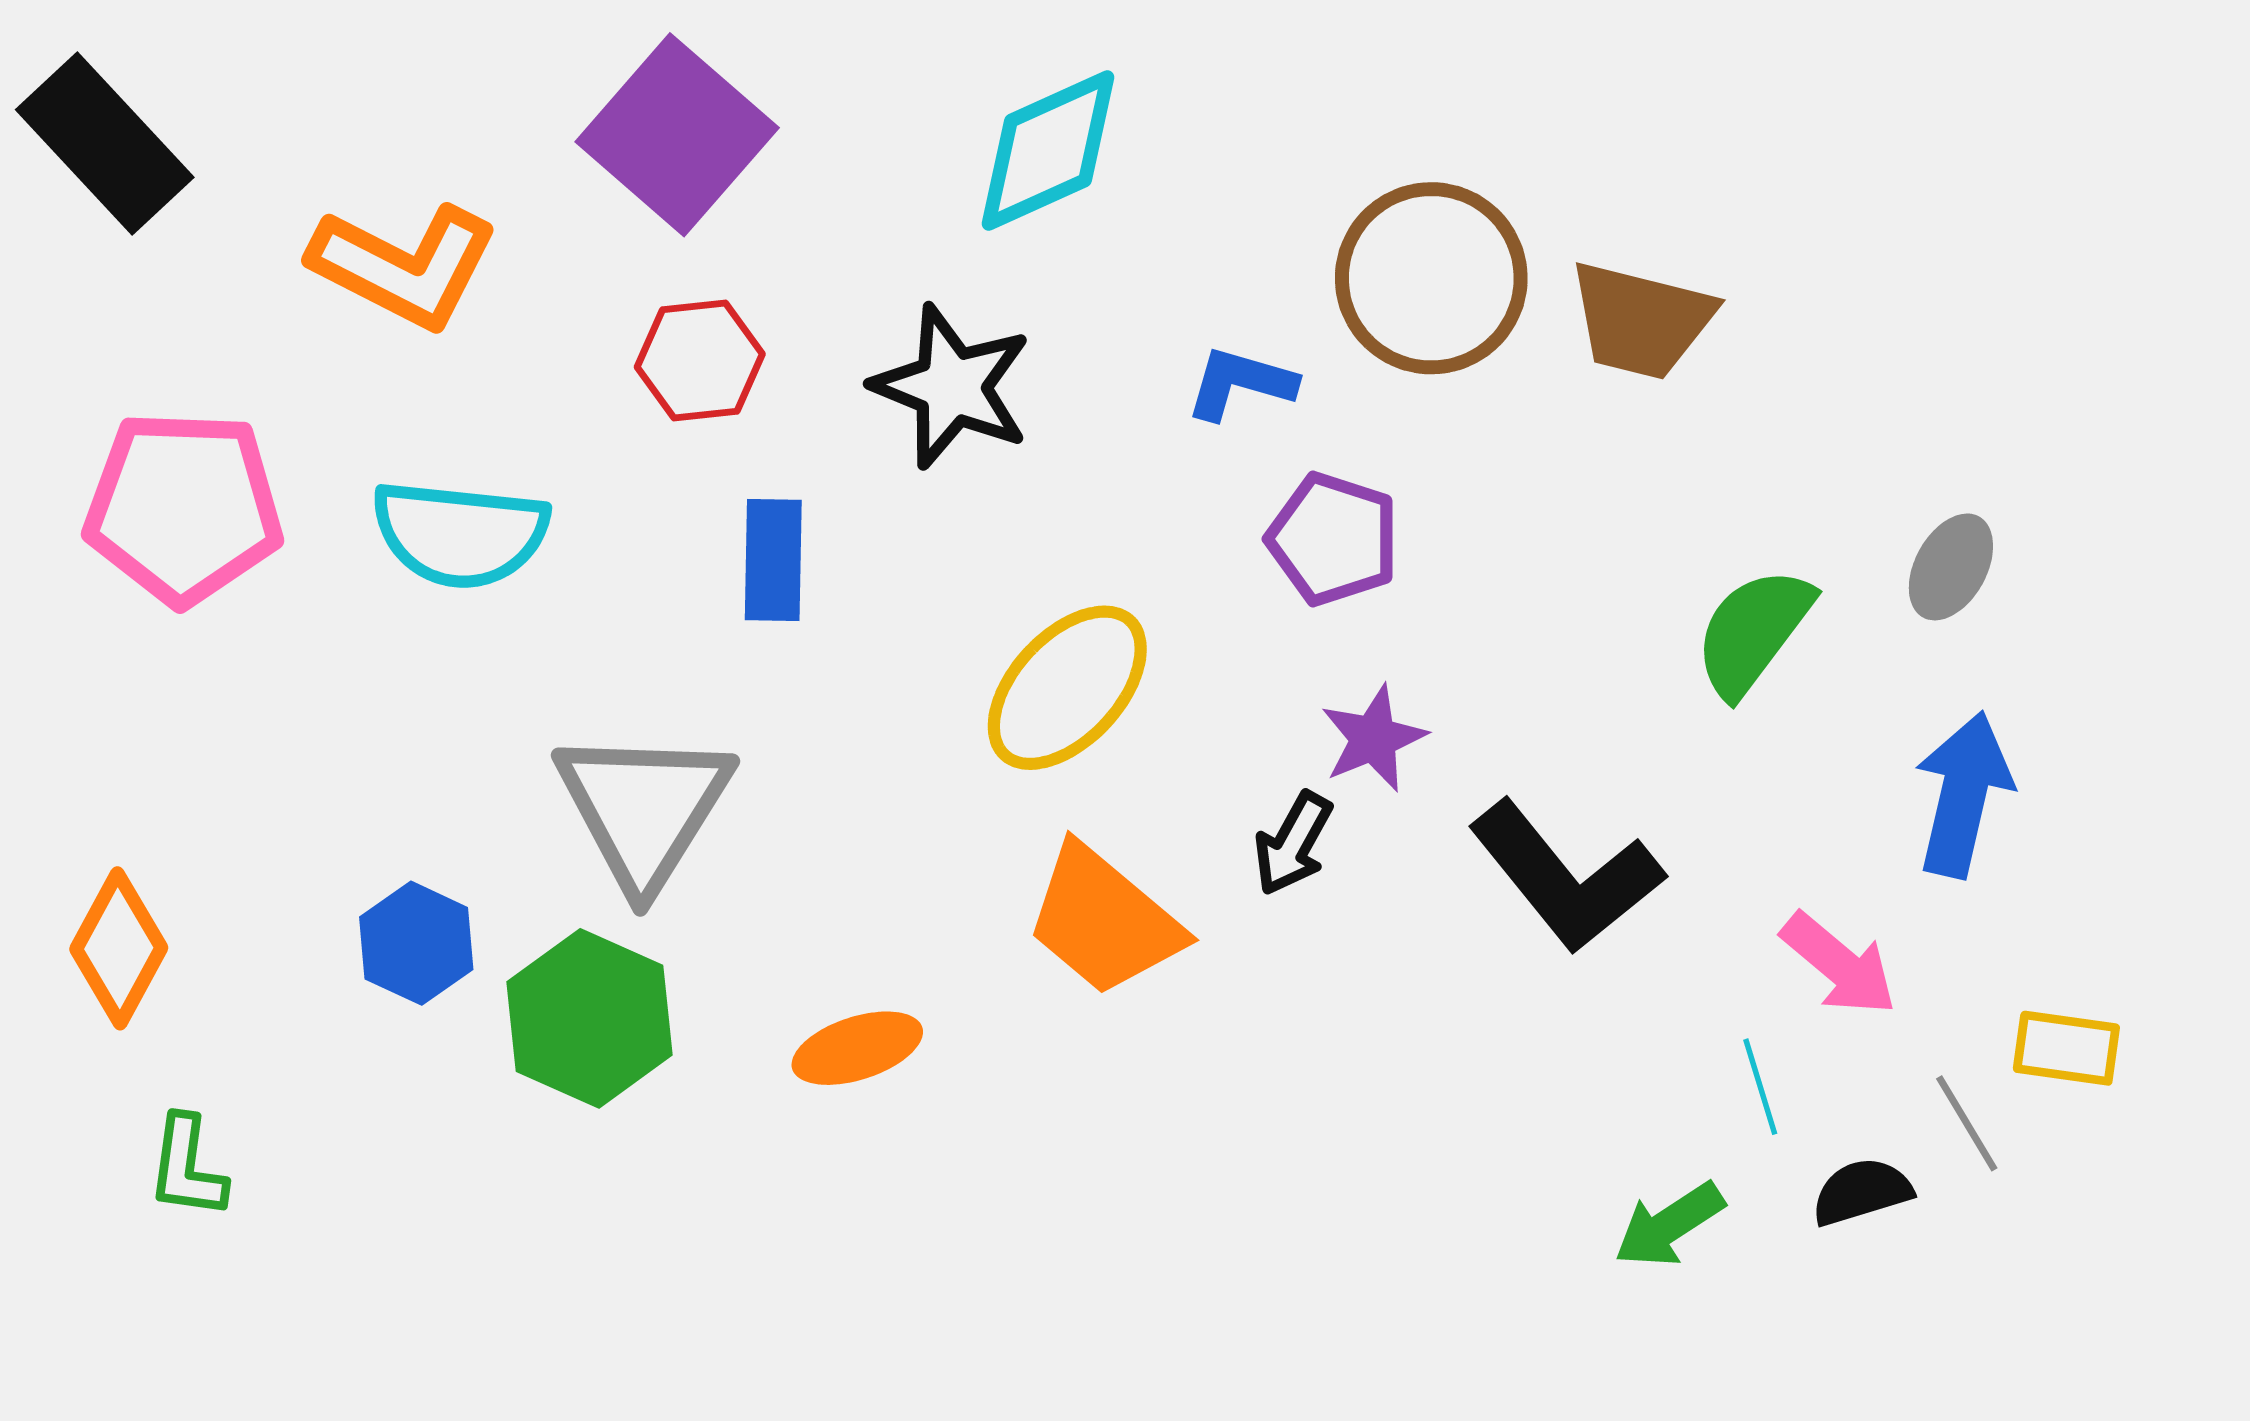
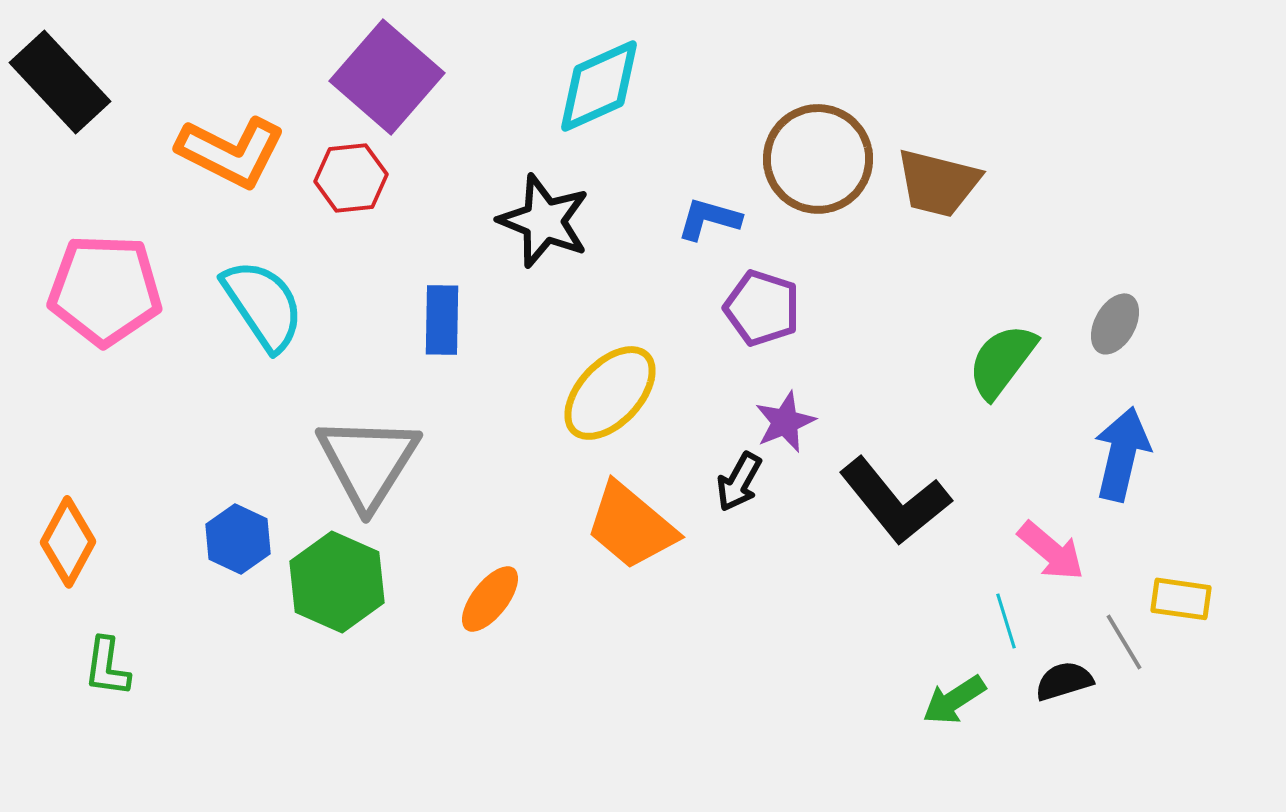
red hexagon: (700, 360) -> (351, 178), moved
cyan semicircle: (460, 534) -> (263, 305), turned -130
orange ellipse: (857, 1048) -> (490, 599), turned -34

